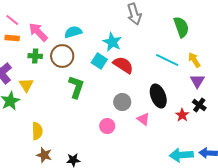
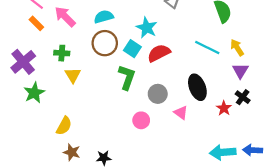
orange rectangle: (12, 38) -> (36, 23), turned 40
green cross: (35, 56) -> (62, 53), moved
brown circle: (62, 56) -> (105, 43), moved
red semicircle: (123, 65) -> (159, 53), turned -60
yellow triangle: (26, 85) -> (73, 75), moved
green L-shape: (76, 87) -> (127, 77), moved
yellow semicircle: (37, 131) -> (64, 126), turned 30

